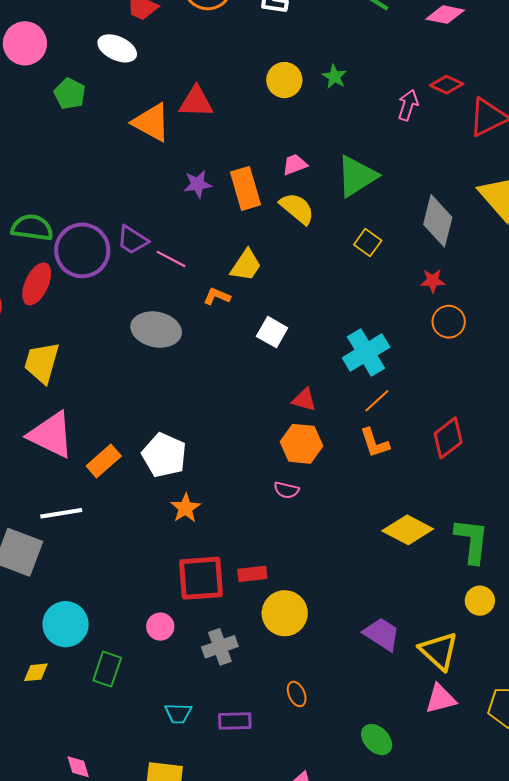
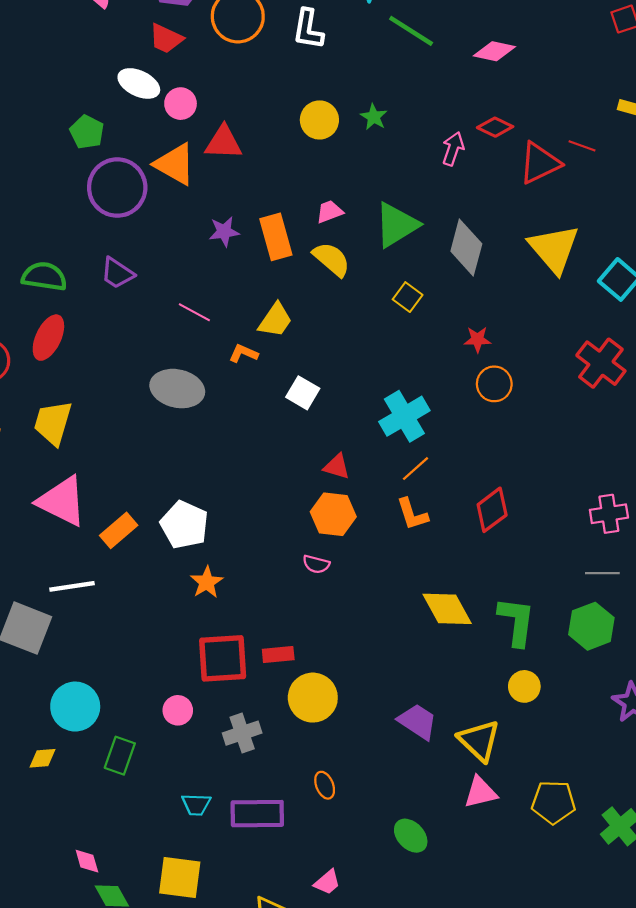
pink circle: (25, 43) -> (181, 104), moved, size x0.7
gray diamond: (438, 221) -> (466, 248), moved
purple trapezoid: (132, 240) -> (117, 273), moved
purple circle: (82, 250) -> (117, 188), moved
yellow diamond: (408, 530) -> (447, 609), turned 33
purple rectangle: (235, 721) -> (257, 814), size x1.5

